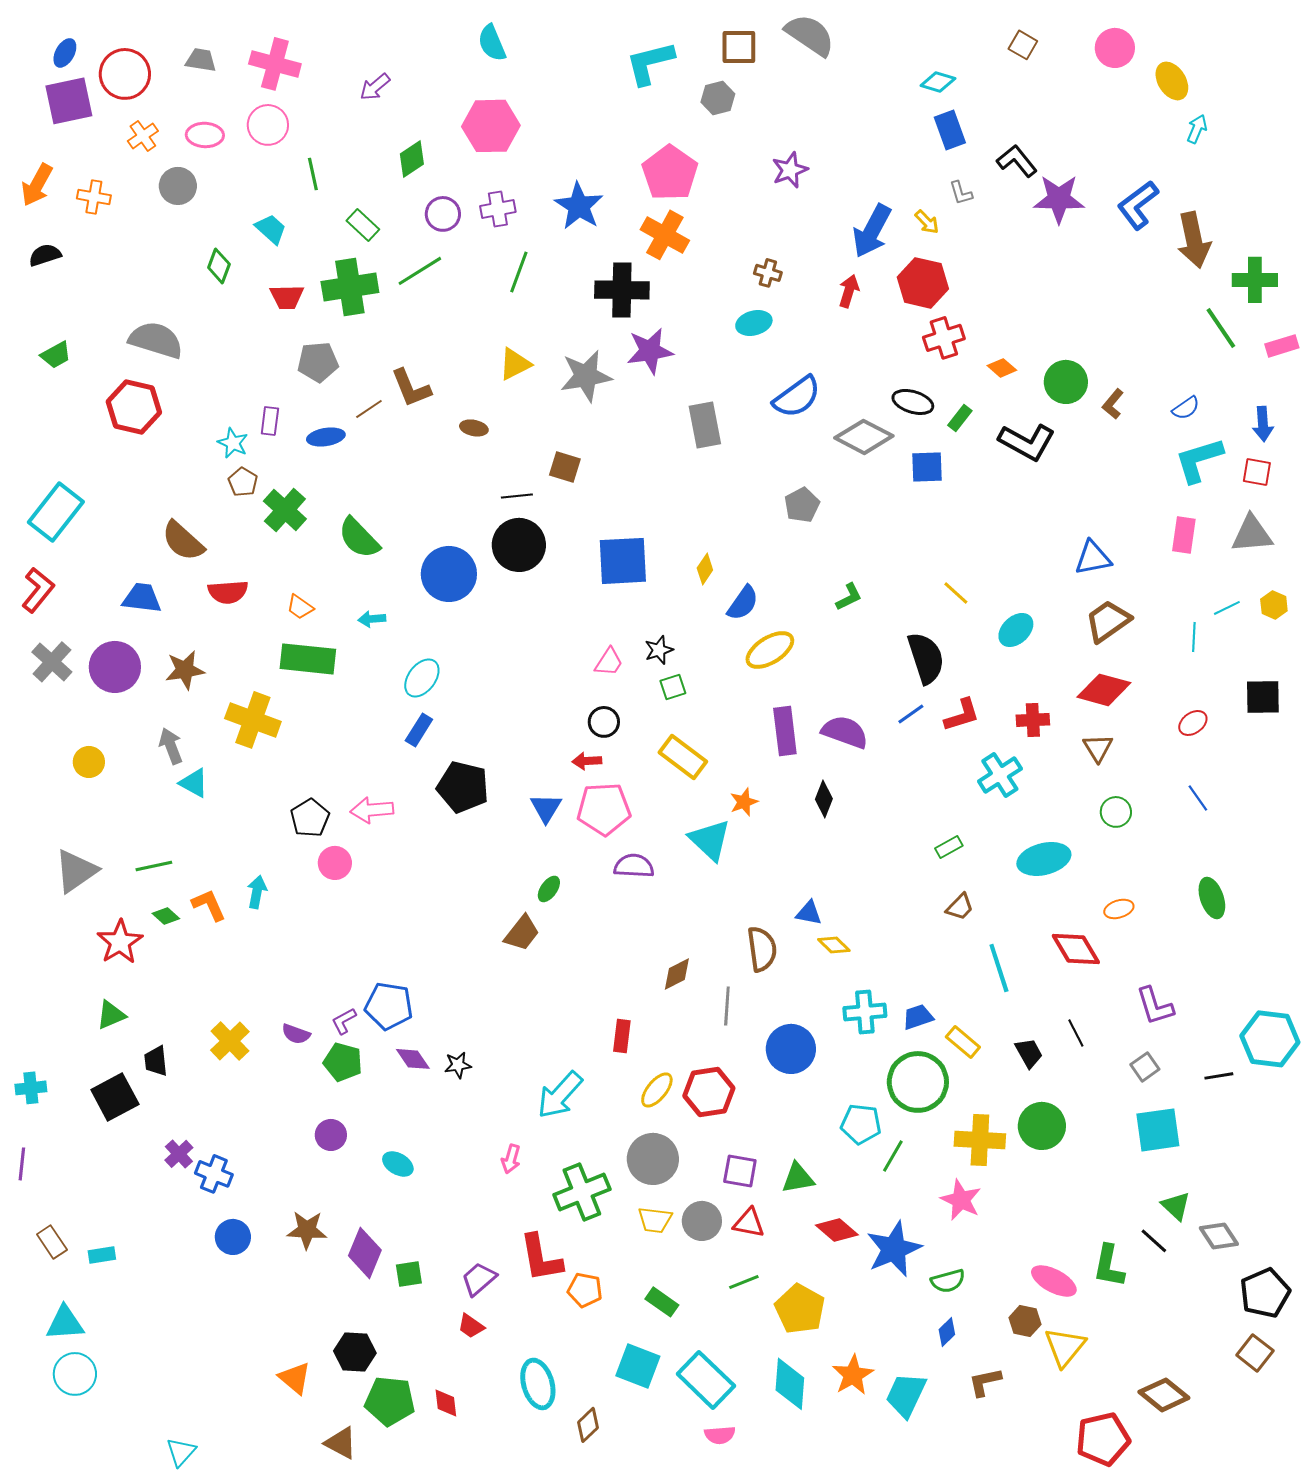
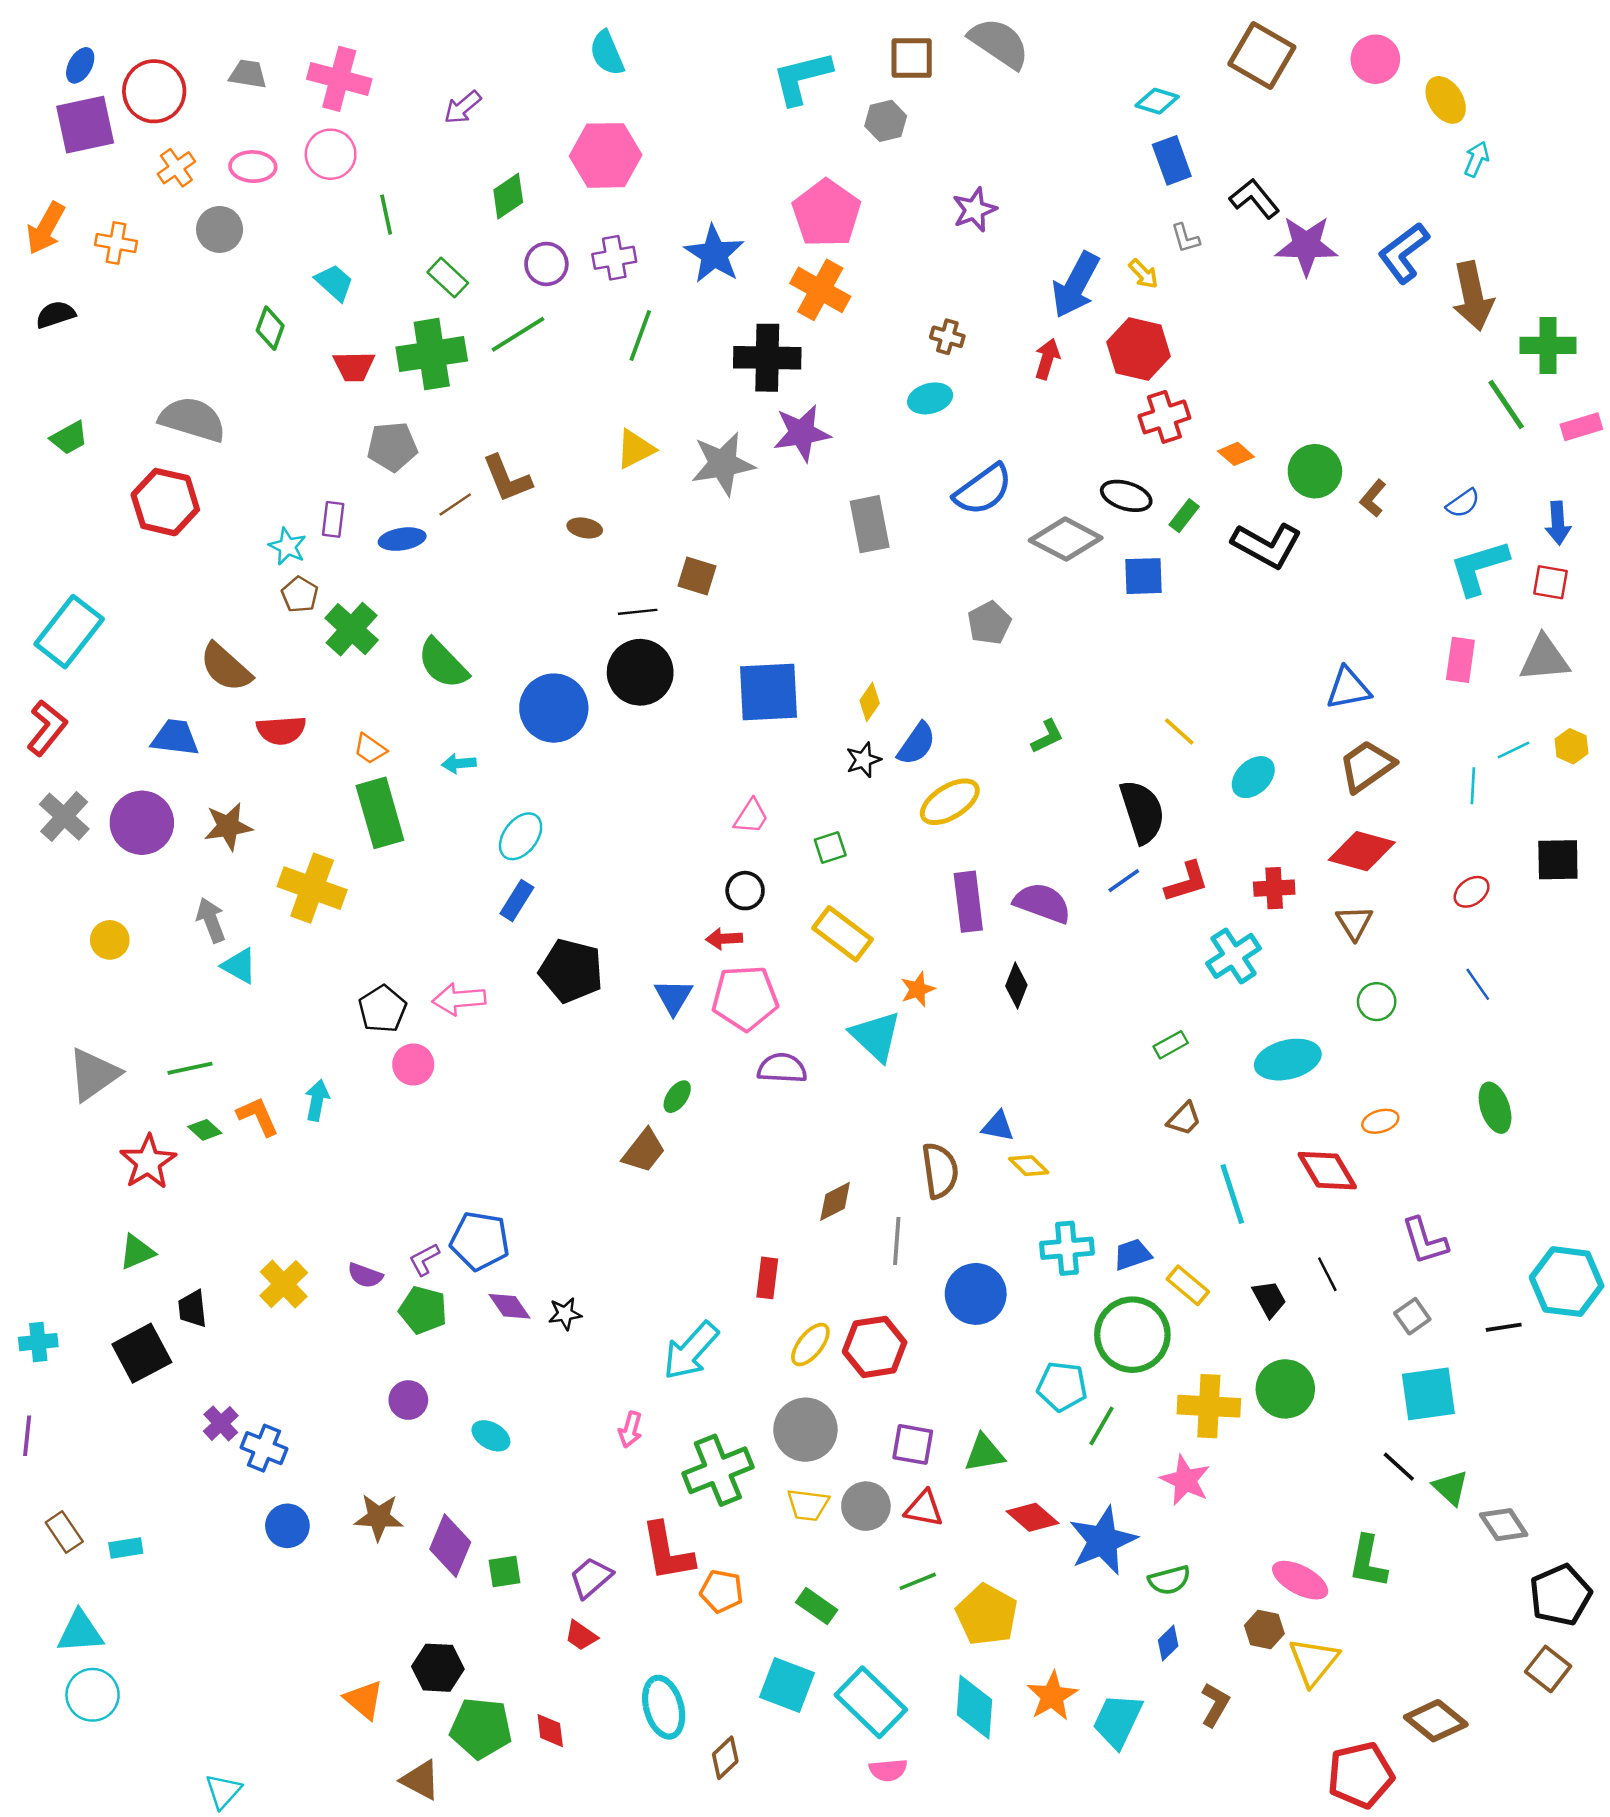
brown square: (1023, 45) -> (1262, 56), size x1.8
black star: (659, 650) -> (863, 760), moved
green rectangle: (308, 659) -> (380, 813), turned 68
black line: (1154, 1241) -> (1399, 1467), moved
brown L-shape: (985, 1382) -> (1215, 1705), turned 132

